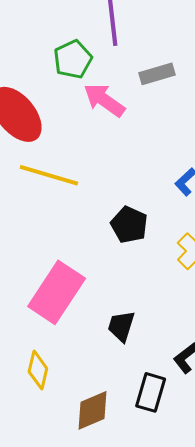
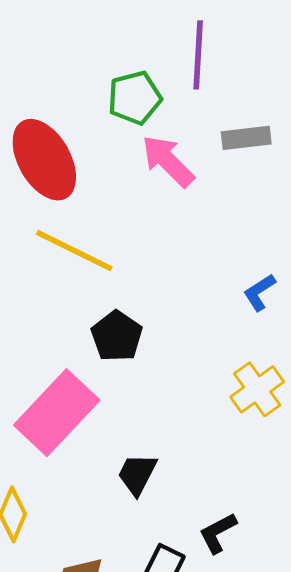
black pentagon: (129, 225) -> (117, 336), moved

